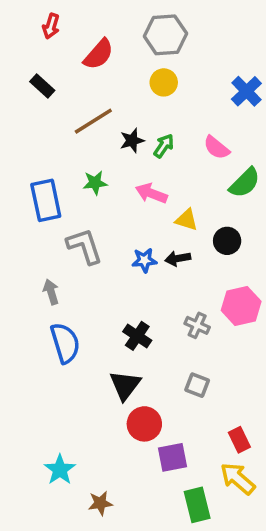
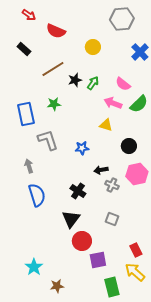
red arrow: (51, 26) -> (29, 15), turned -72
gray hexagon: (165, 35) -> (122, 19), moved
red semicircle: (99, 54) -> (56, 31), turned 72
pink arrow: (151, 193) -> (113, 103), moved
black circle: (227, 241) -> (129, 146), moved
black arrow: (178, 258) -> (101, 170), moved

